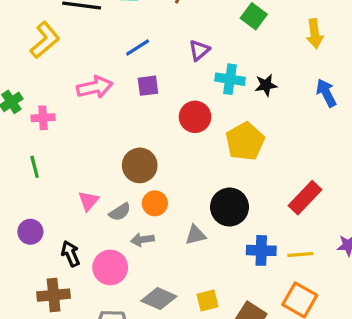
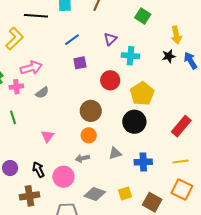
yellow arrow: (315, 34) -> (176, 35), moved
black star: (266, 85) -> (169, 56), moved
pink arrow: (95, 87) -> (31, 68), moved
brown circle: (140, 165) -> (91, 111), moved
black circle: (229, 207) -> (134, 122), moved
gray semicircle: (120, 212) -> (42, 93), moved
purple circle: (30, 232) -> (10, 168), moved
blue cross: (261, 250) -> (143, 162), moved

